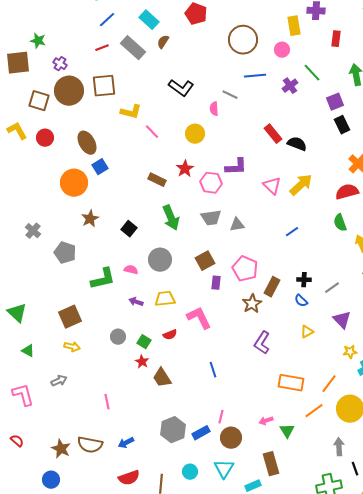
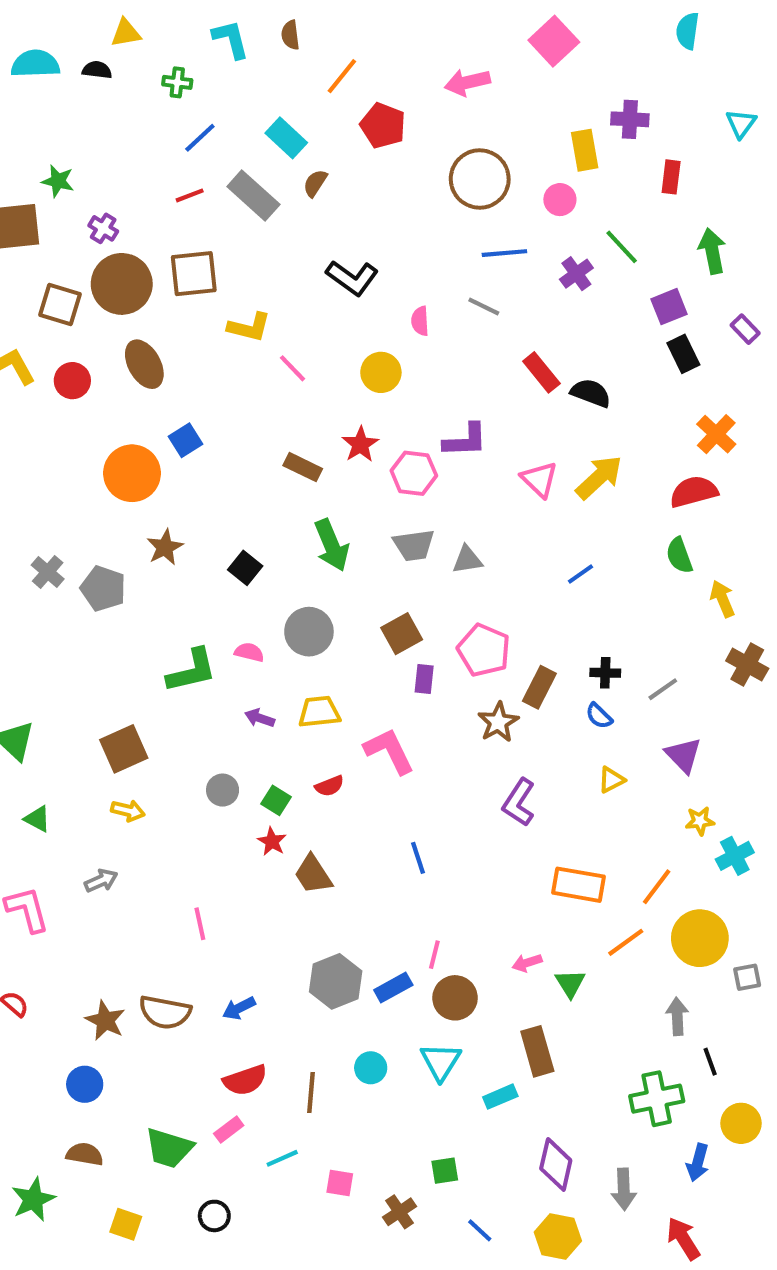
gray line: (230, 95) -> (484, 307), moved
brown ellipse: (87, 143) -> (144, 364), moved
gray pentagon: (65, 253) -> (103, 588), moved

